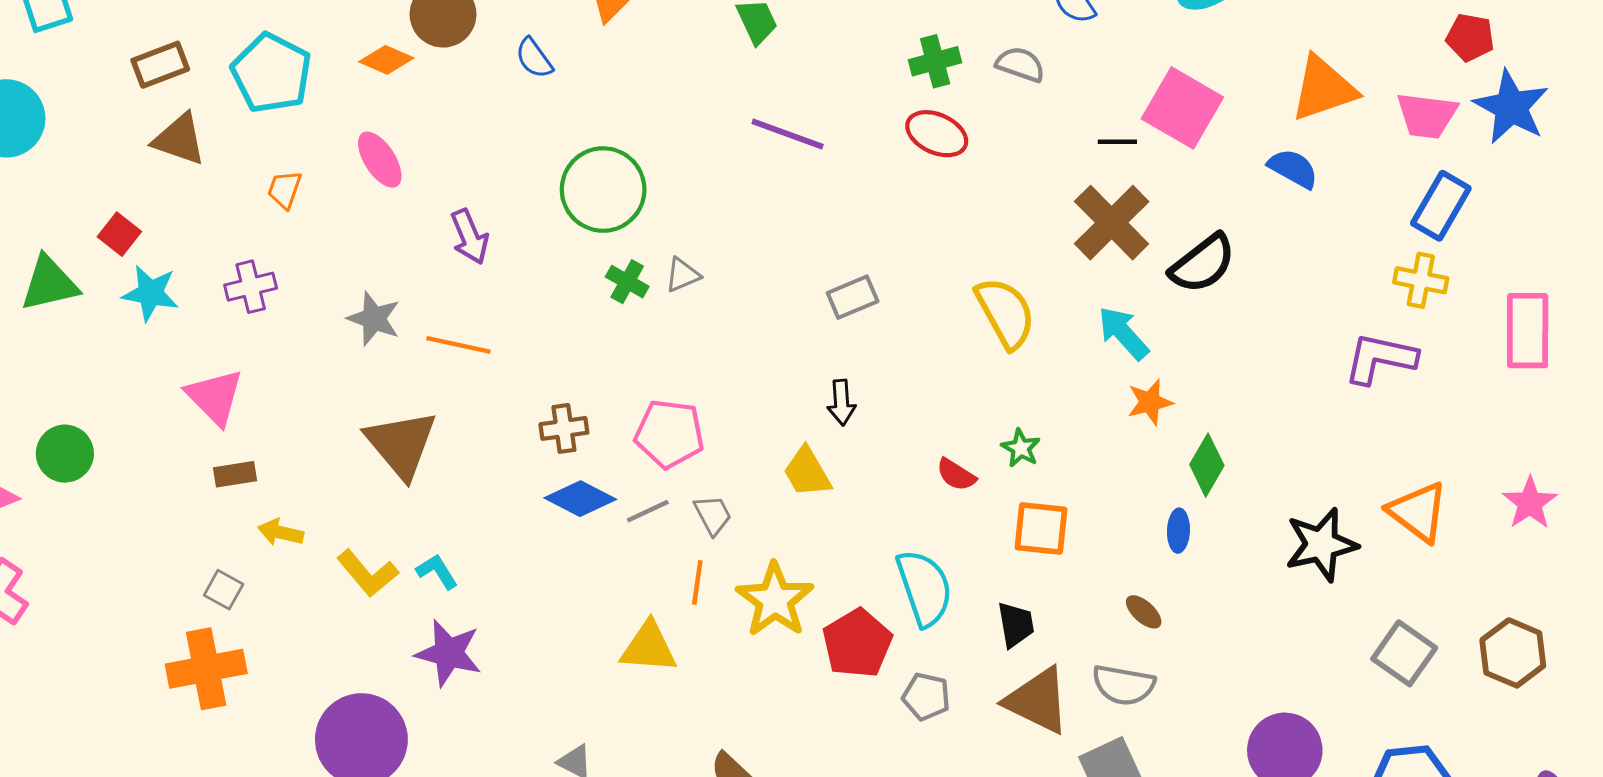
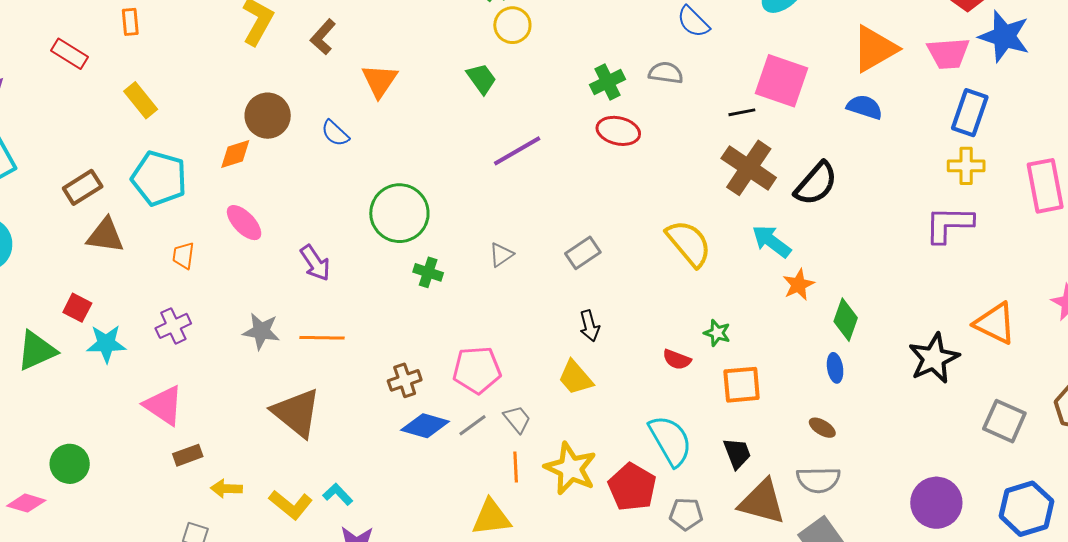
orange diamond: (386, 60) -> (235, 154), turned -30
purple line: (788, 134) -> (517, 151), turned -39
gray triangle: (682, 275) -> (501, 255), moved

